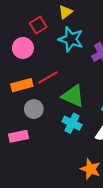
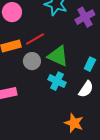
gray circle: (34, 109) -> (32, 61), moved

